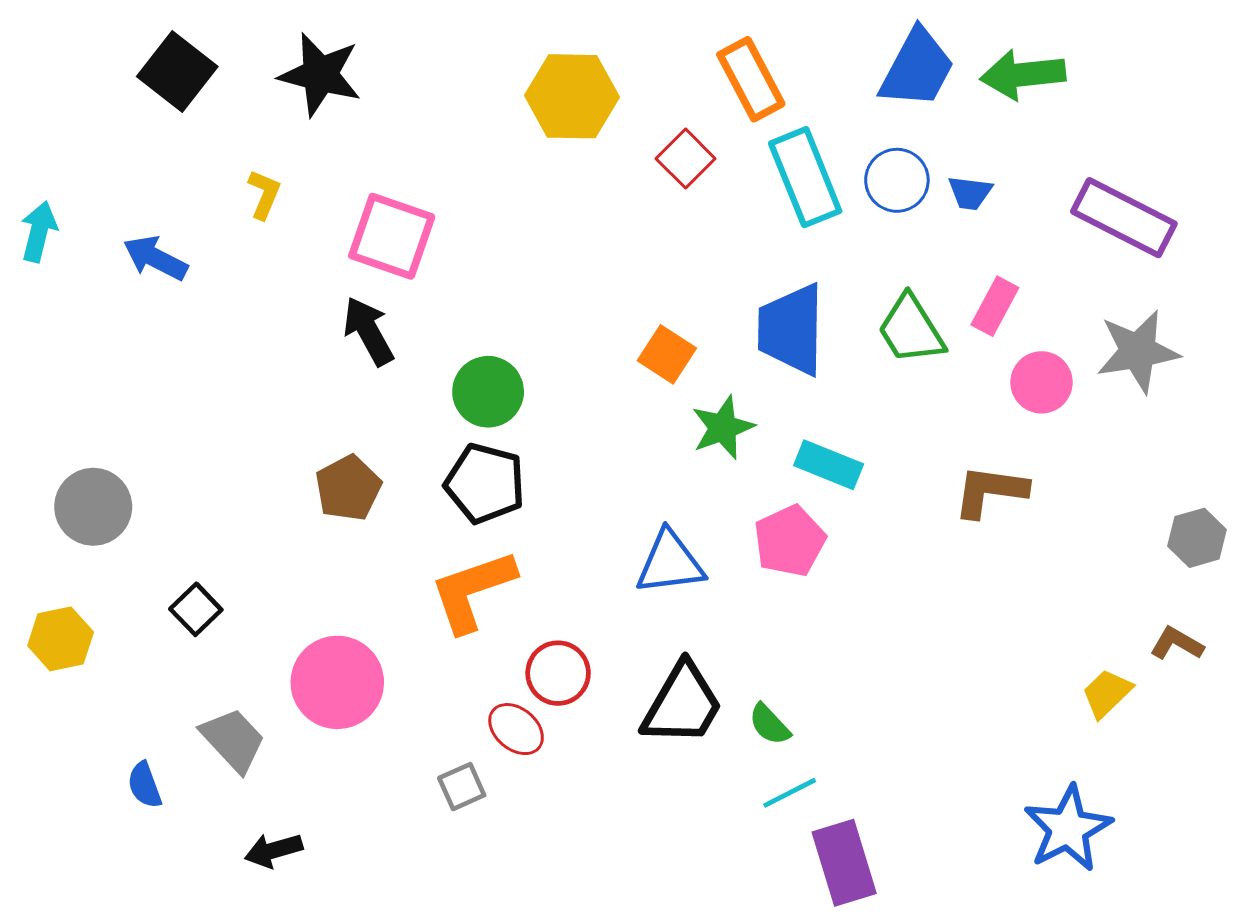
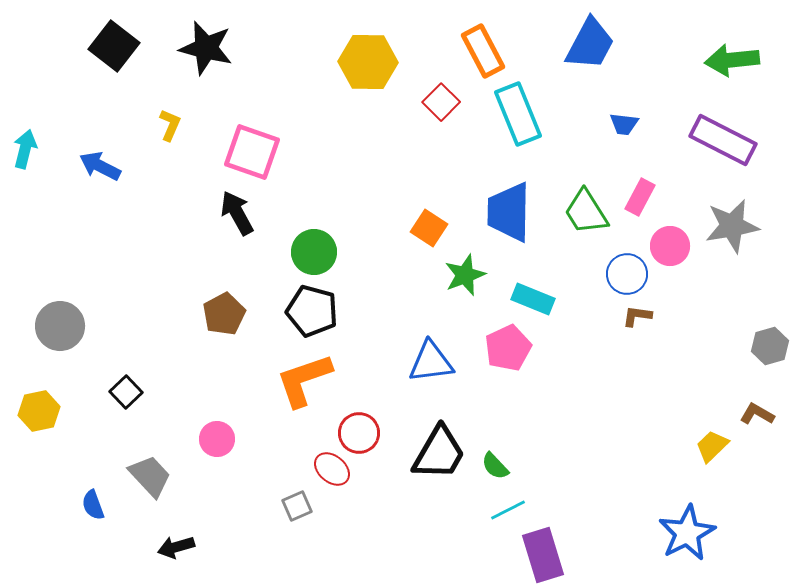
green arrow: (1023, 75) -> (732, 60), moved
blue circle: (897, 180) -> (627, 274), moved
brown L-shape: (990, 491) -> (637, 316), size x0.6
pink circle: (337, 682) -> (217, 439), size x0.6

